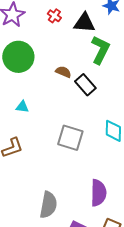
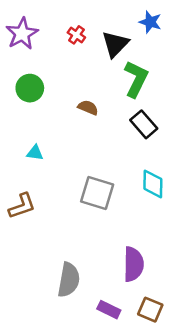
black triangle: (84, 23) -> (115, 44), turned -50
green circle: (18, 57) -> (30, 88), size x0.7
black rectangle: (85, 85) -> (144, 124), moved

